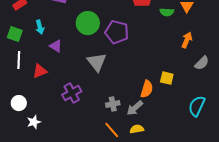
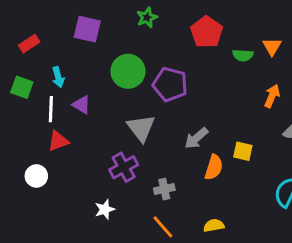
white line: (19, 60) -> (51, 109), moved
purple cross: (72, 93) -> (124, 167), moved
white circle: (19, 103) -> (36, 176), moved
gray arrow: (135, 108) -> (196, 138), moved
white star: (34, 122) -> (105, 209), moved
yellow semicircle: (137, 129) -> (214, 225), moved

